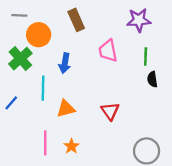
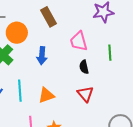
green line: (146, 57) -> (110, 53), moved
black semicircle: (152, 79) -> (84, 67), moved
cyan line: (43, 88) -> (20, 91), moved

